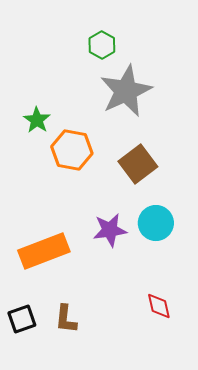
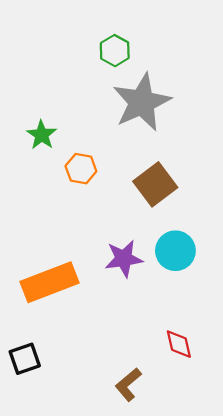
orange hexagon: (72, 150) -> (81, 169), size x0.7
brown L-shape: (66, 319) -> (128, 385), moved, turned 44

